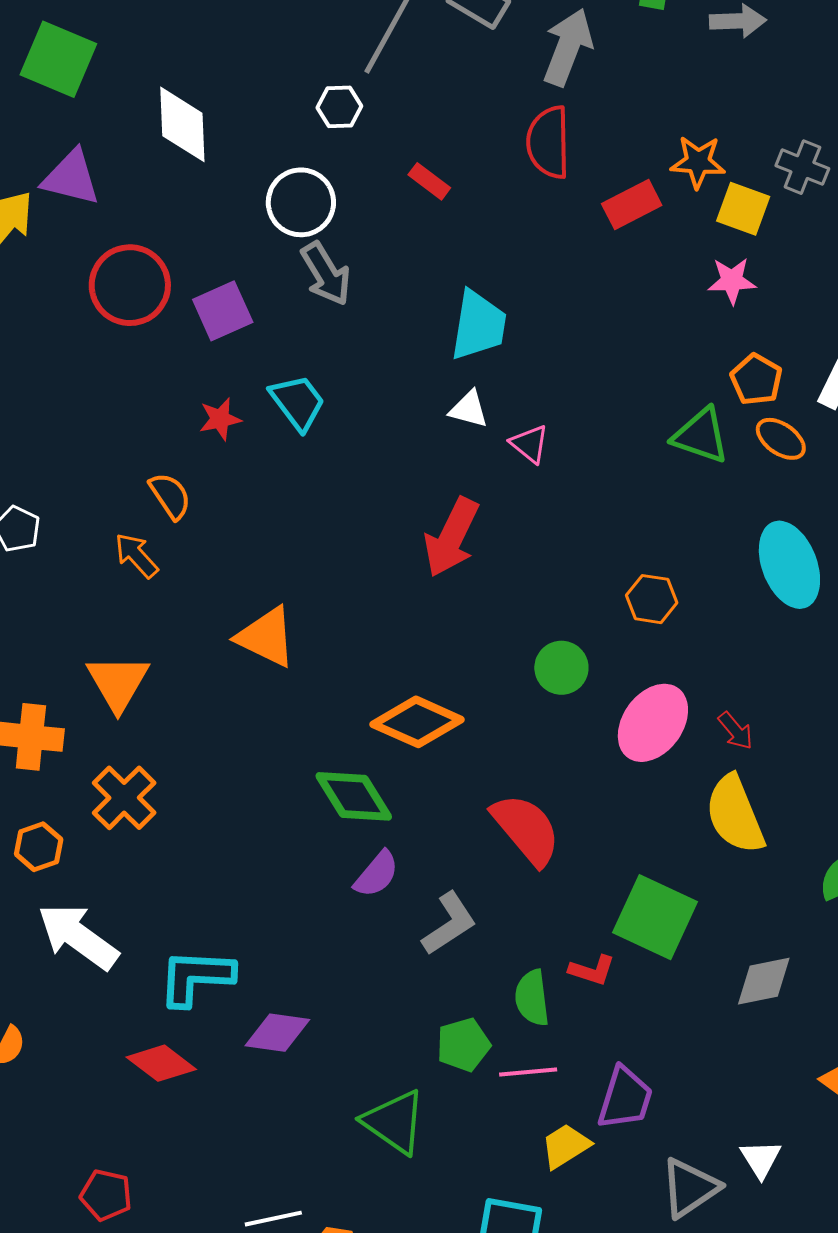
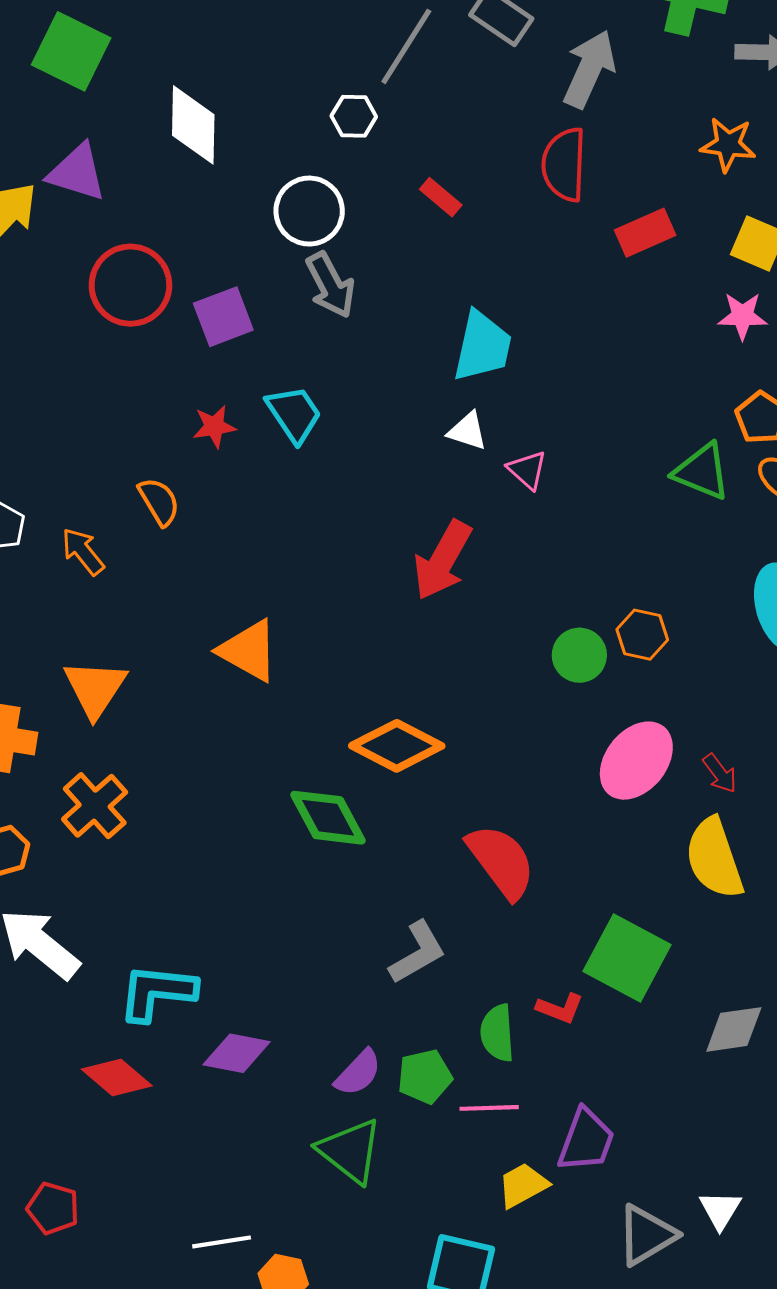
orange star: (698, 162) -> (728, 144), moved
orange arrow: (136, 555) -> (83, 551), moved
green circle: (561, 668) -> (579, 655), moved
purple semicircle: (377, 874) -> (358, 1073), moved

